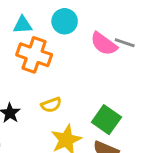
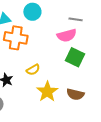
pink semicircle: (104, 44) -> (67, 35), moved, turned -42
green square: (106, 120) -> (75, 57), moved

